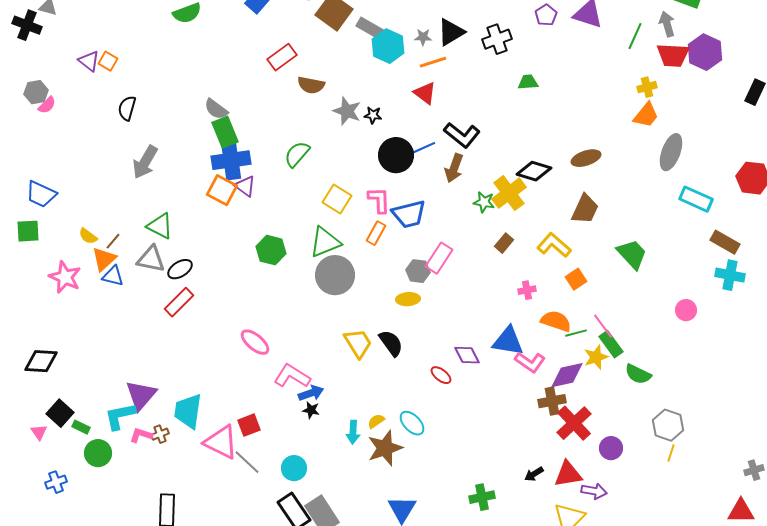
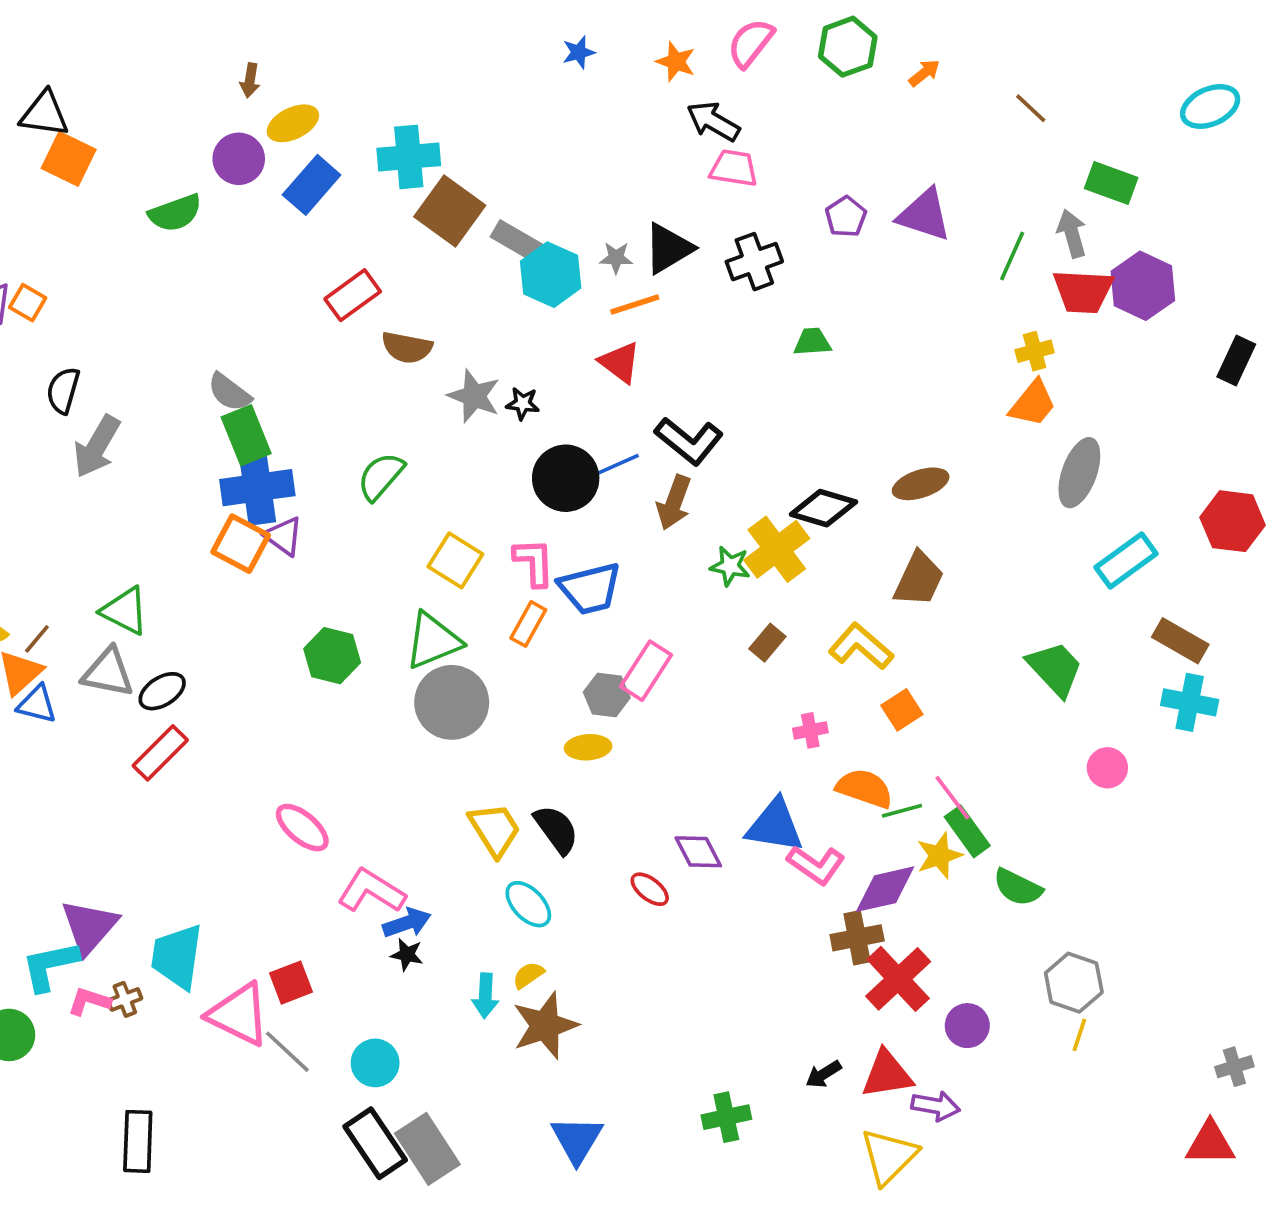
gray arrow: (145, 162) -> (97, 446), moved
cyan rectangle: (696, 199) -> (1126, 560), turned -60
green trapezoid: (632, 254) -> (1055, 669), moved
cyan ellipse: (412, 423) -> (528, 904), moved

